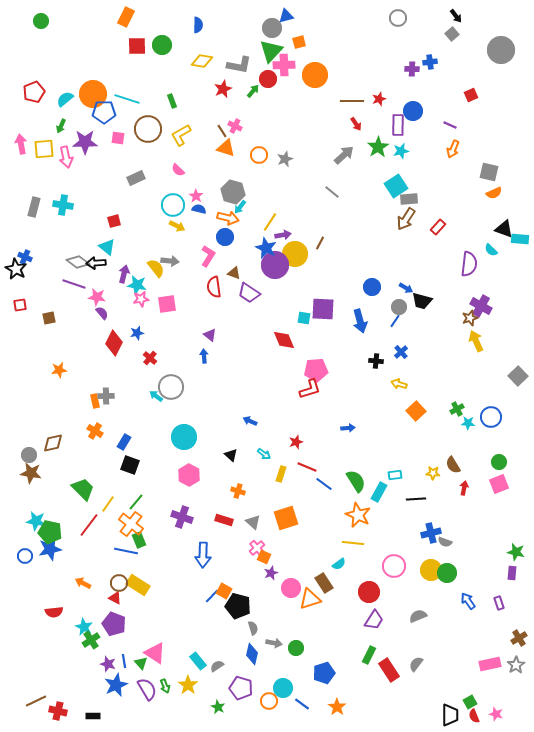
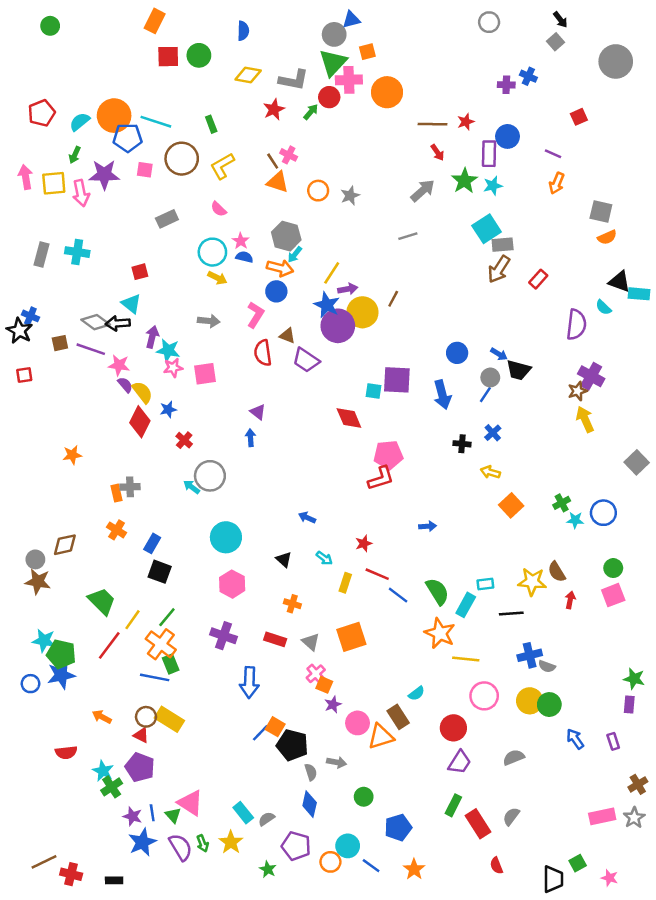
blue cross: (430, 62) -> (528, 76), turned 32
gray line: (332, 192) -> (408, 236), turned -56
yellow semicircle: (156, 268) -> (142, 392), moved
brown square: (49, 318) -> (60, 343), moved
yellow star: (433, 473) -> (532, 582), size x1.6
yellow line: (353, 543) -> (466, 659), moved
gray arrow: (274, 643) -> (337, 762), moved
red semicircle: (474, 716) -> (496, 866), moved

